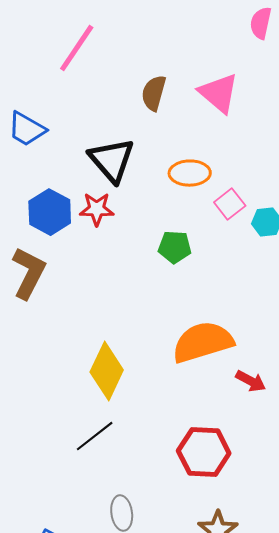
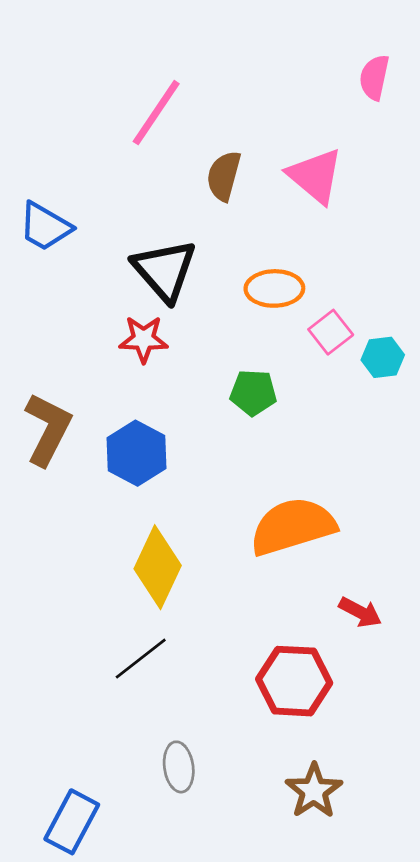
pink line: (77, 48) -> (156, 113), moved
blue hexagon: (50, 212) -> (137, 453), moved
red arrow: (251, 381) -> (360, 612), moved

